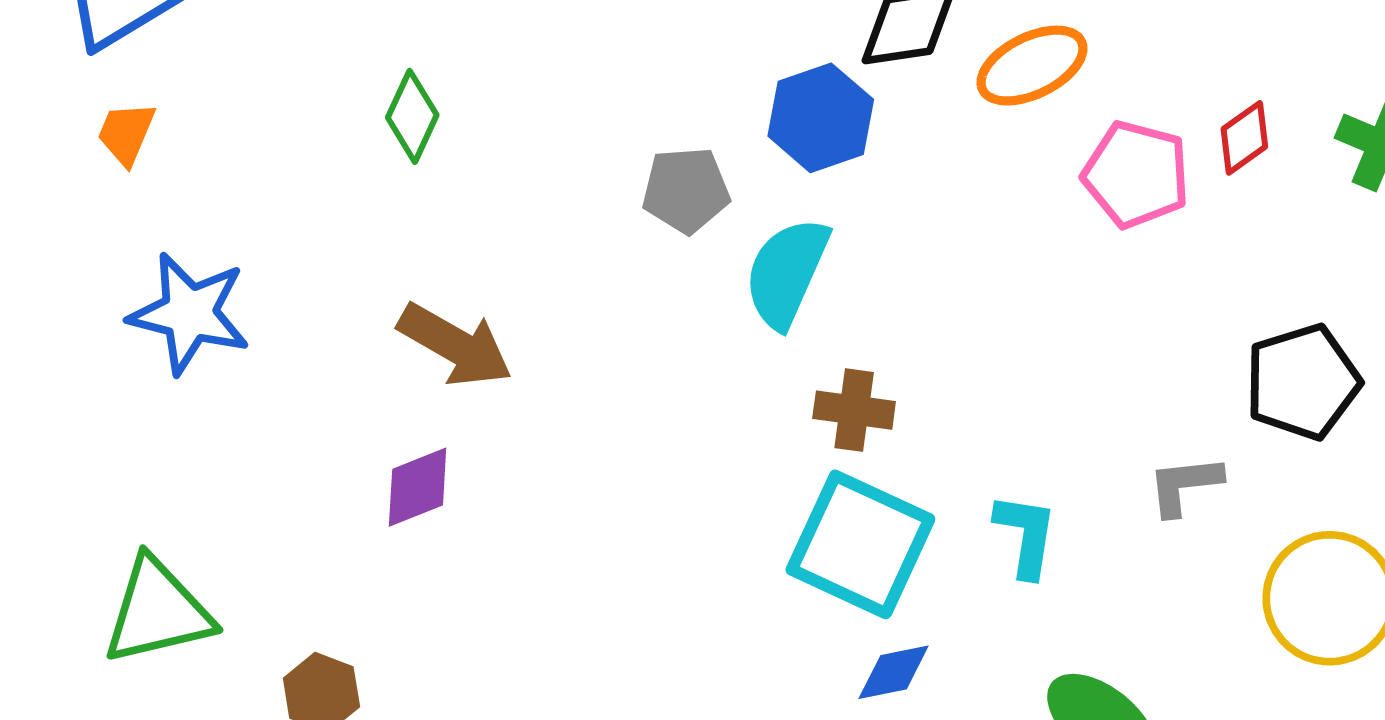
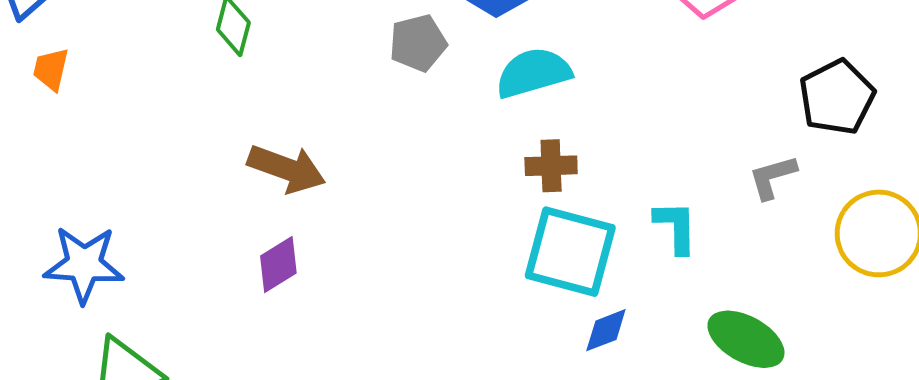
cyan semicircle: (787, 273) -> (533, 73), moved, turned 60
blue star: (189, 313) -> (84, 264), moved

